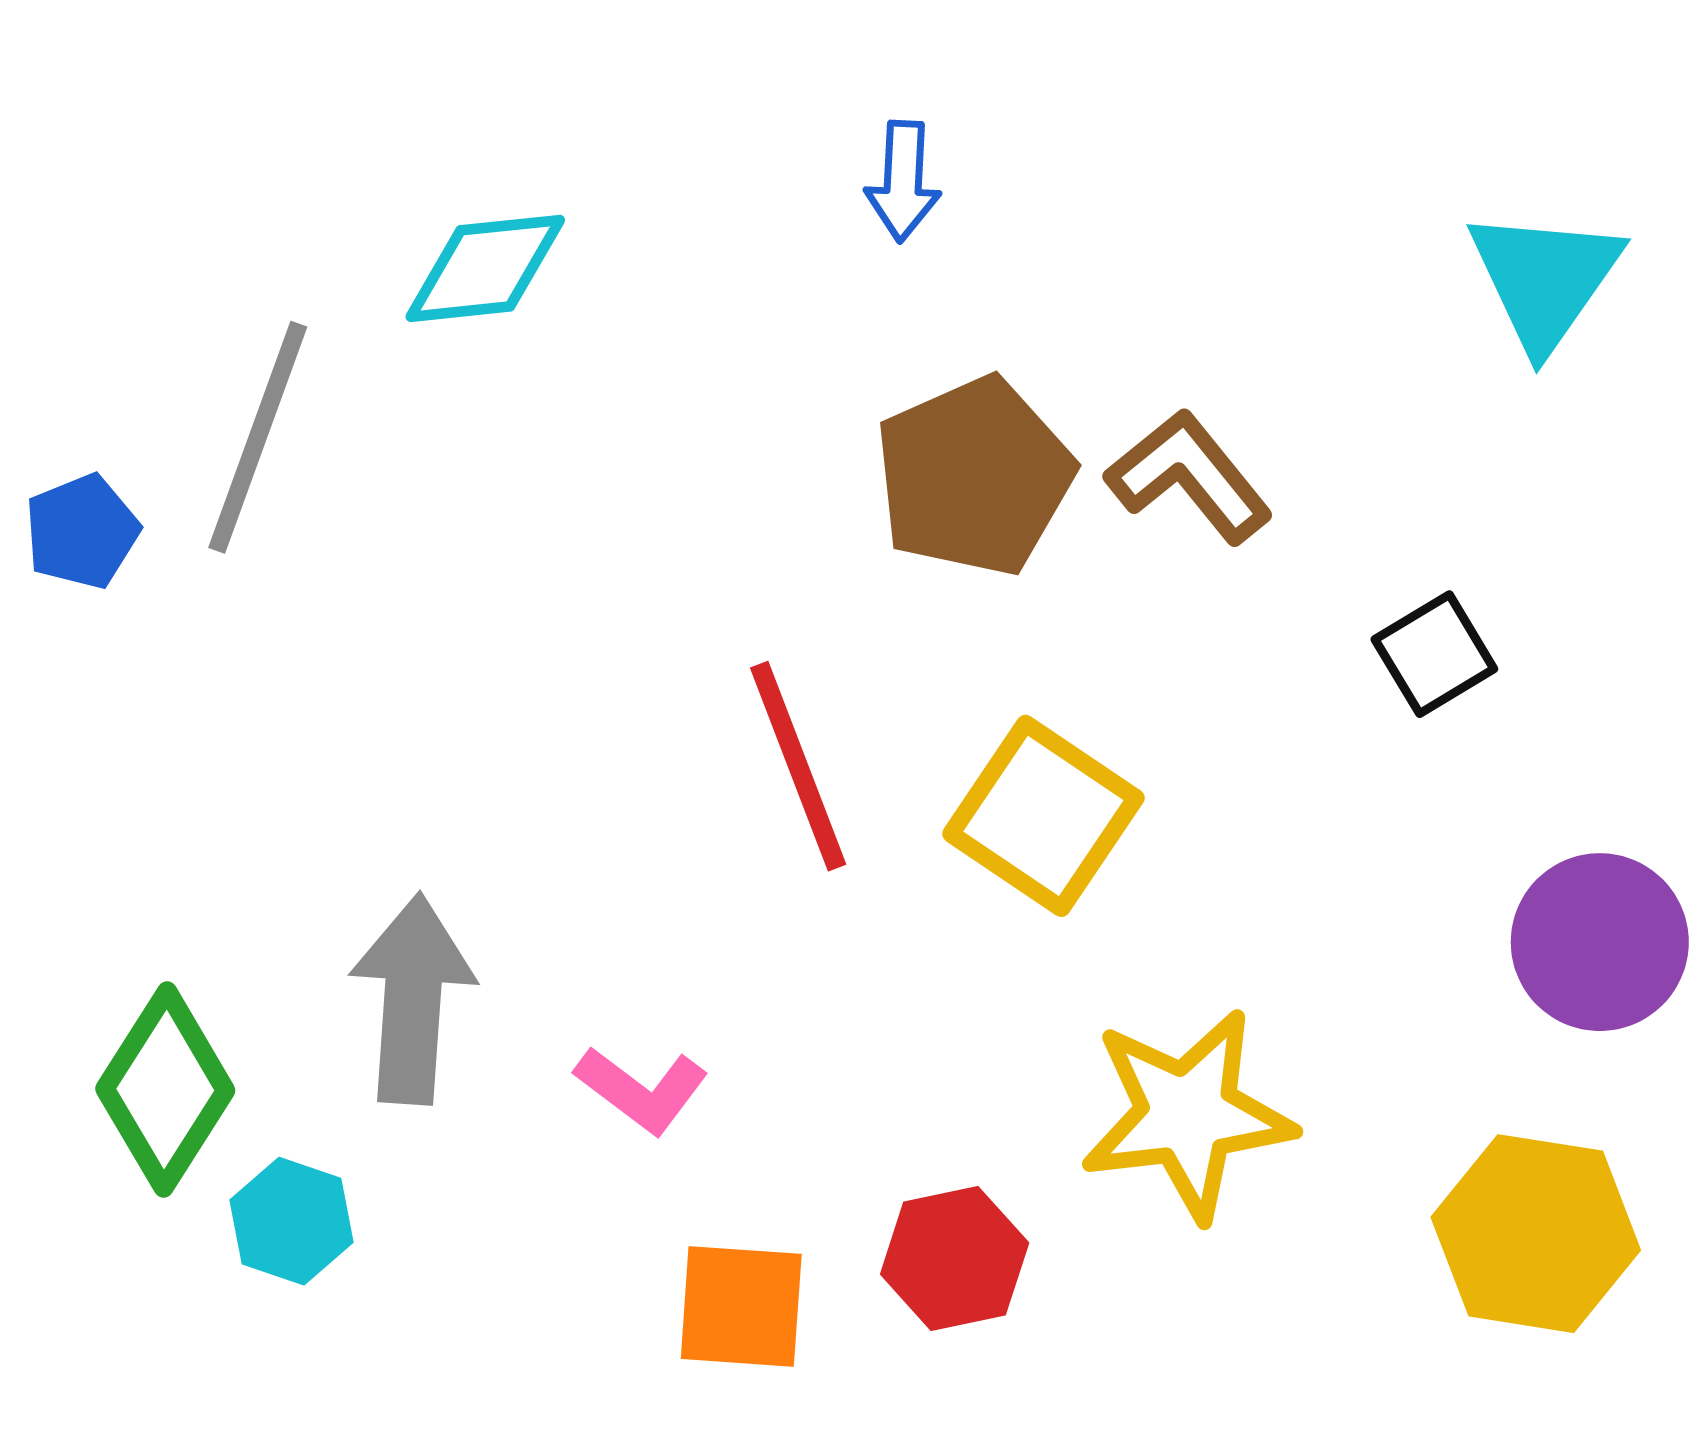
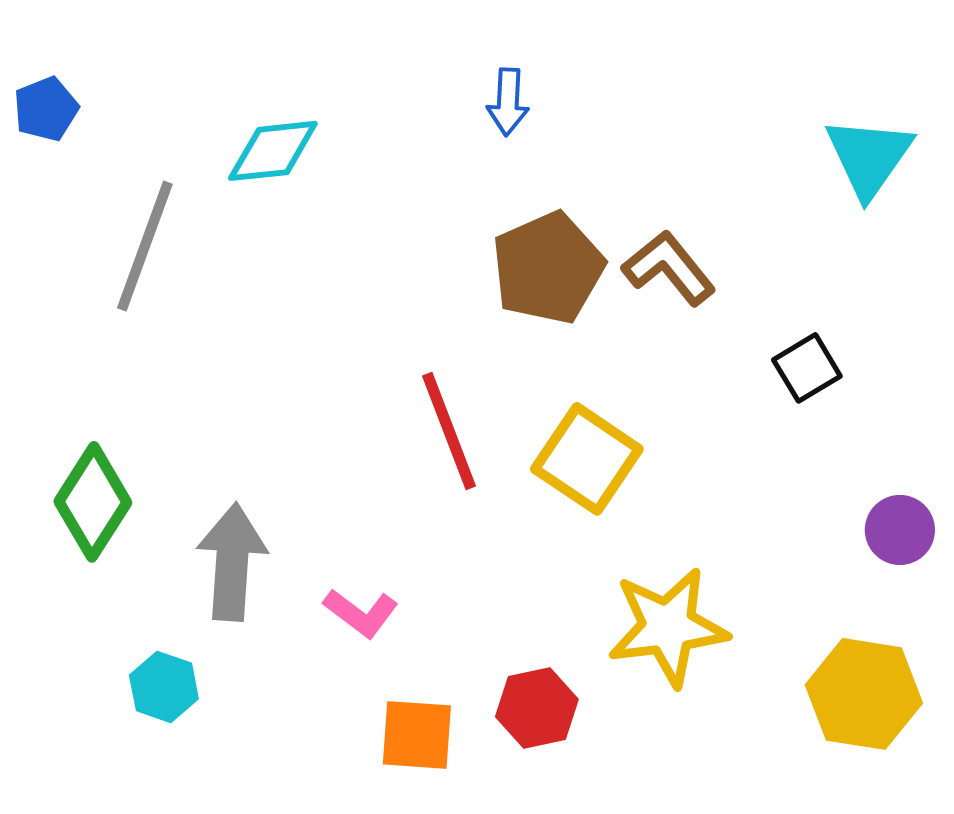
blue pentagon: (82, 531) -> (46, 109), moved
purple circle: (1600, 942) -> (900, 530), size x0.7
green diamond: (165, 1090) -> (93, 502), moved

